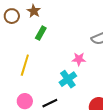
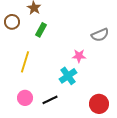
brown circle: (12, 16) -> (12, 22), moved

